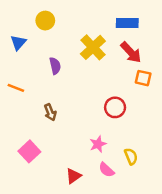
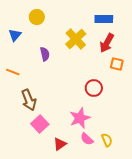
red arrow: (131, 52) -> (107, 43), turned 72
brown arrow: (50, 112) -> (29, 100), moved, size x1.5
pink star: (98, 144) -> (80, 118), size x1.5
pink square: (29, 151) -> (40, 124), moved
yellow semicircle: (131, 156) -> (107, 140), moved

